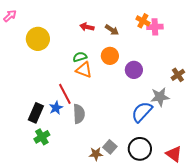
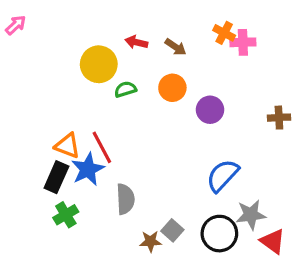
yellow circle: (38, 39) -> (99, 64), moved
orange triangle: (84, 70) -> (67, 146), moved
brown cross: (178, 75) -> (279, 118), turned 32
gray star: (160, 97) -> (251, 215), moved
blue star: (56, 108) -> (88, 169), size x1.5
gray semicircle: (79, 114) -> (125, 199), moved

